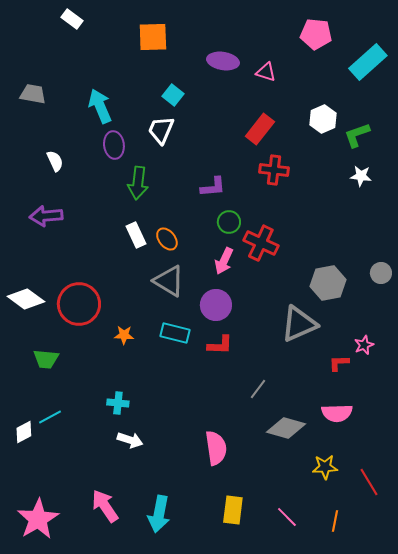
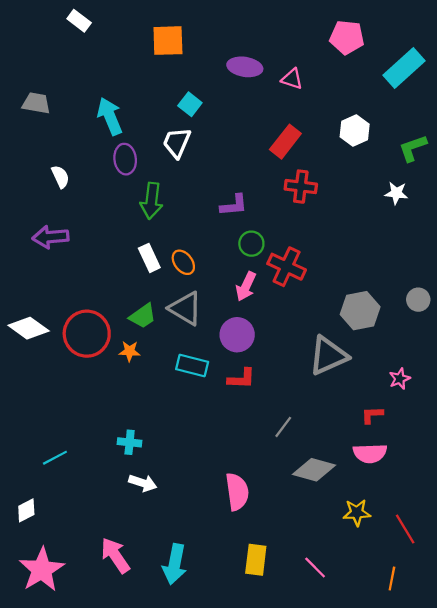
green L-shape: (357, 135) -> (413, 148), moved
orange star: (124, 335) -> (130, 351), moved
green trapezoid: (46, 359) -> (143, 316), moved, turned -40
red L-shape: (339, 363) -> (372, 415), moved
white diamond: (24, 432) -> (26, 510), moved
orange line: (335, 521) -> (392, 578), moved

